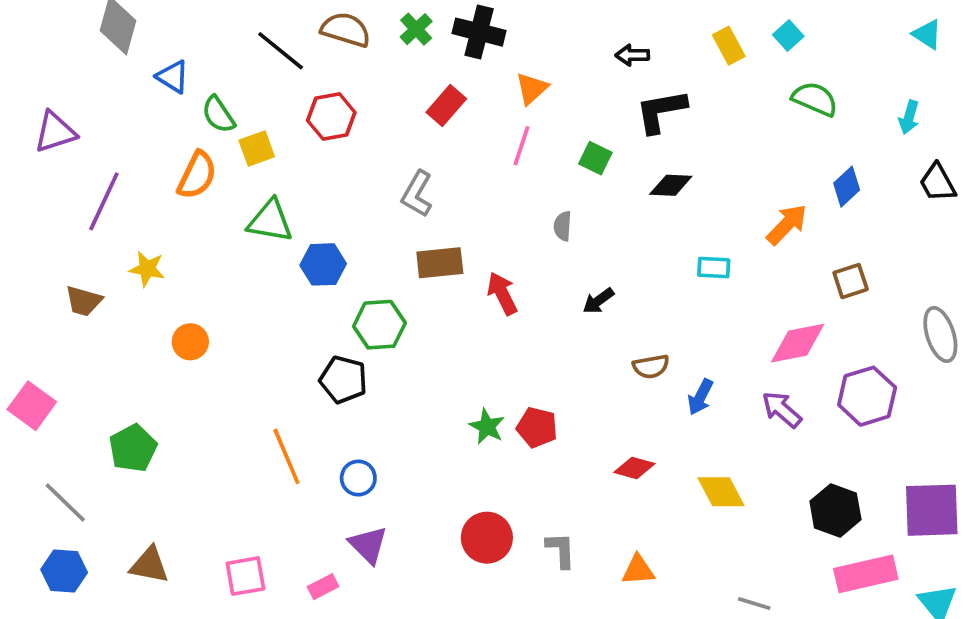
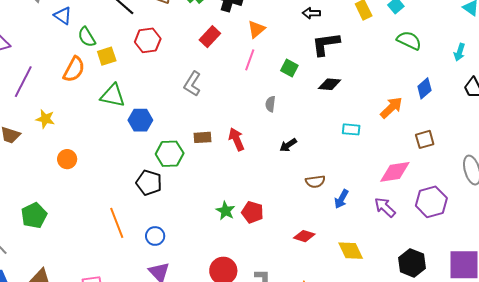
brown rectangle: (440, 263) -> (202, 137), moved, size x0.7

